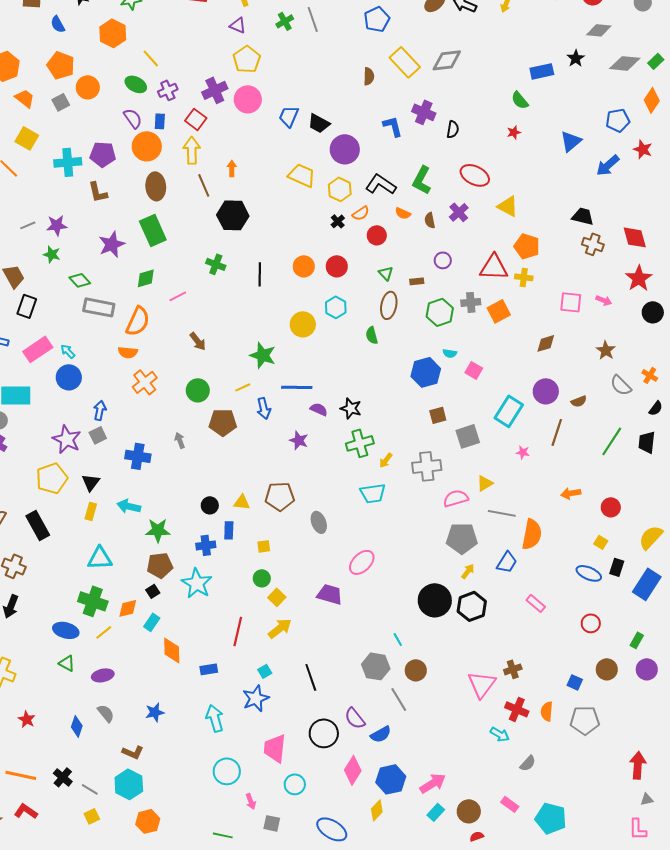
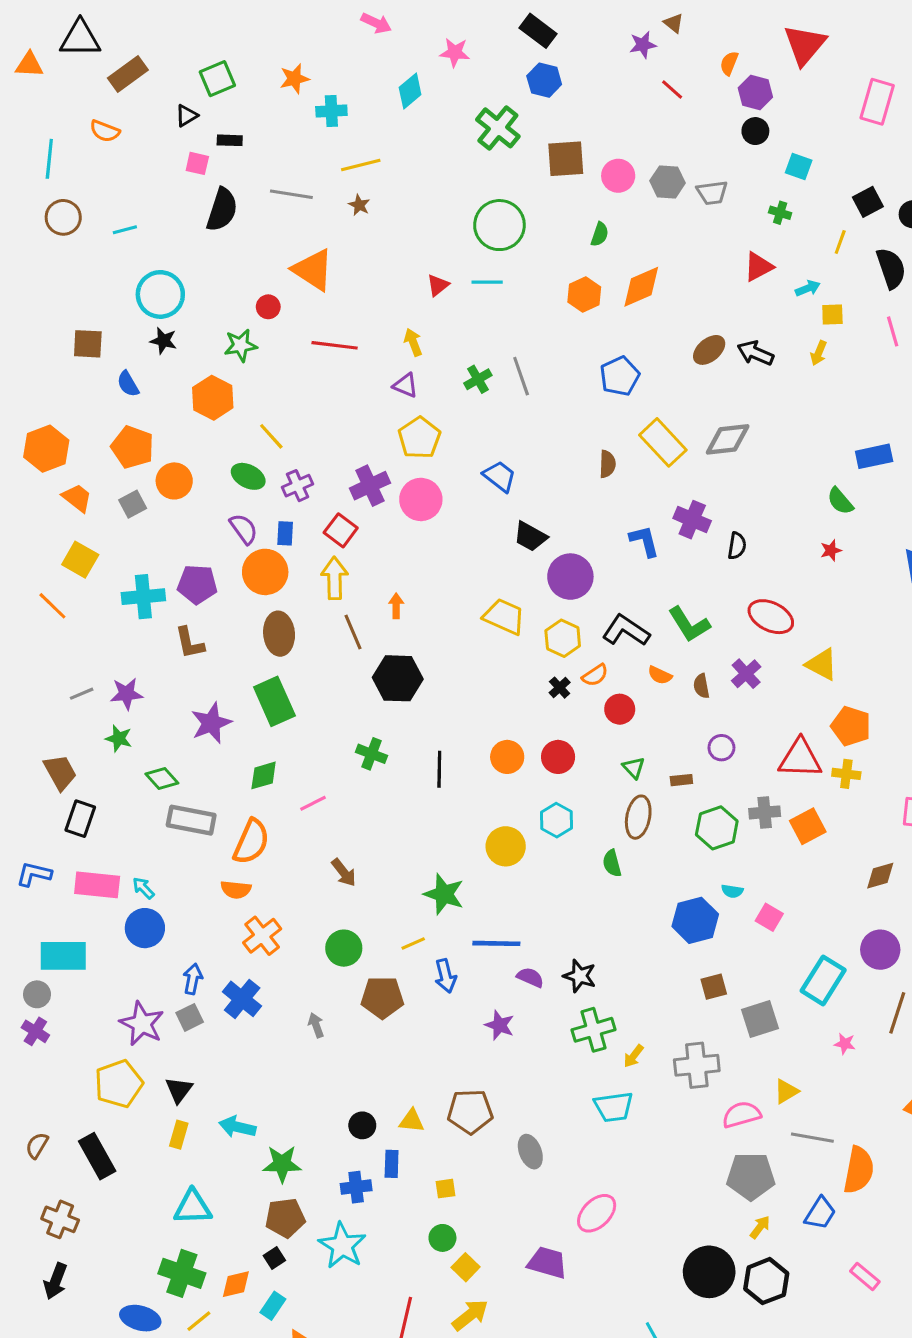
blue trapezoid: (289, 116) -> (499, 476), moved, turned 105
green L-shape: (422, 180) -> (689, 624), turned -60
pink rectangle: (38, 349) -> (97, 885), turned 40
blue cross: (138, 456) -> (242, 999), moved, turned 30

